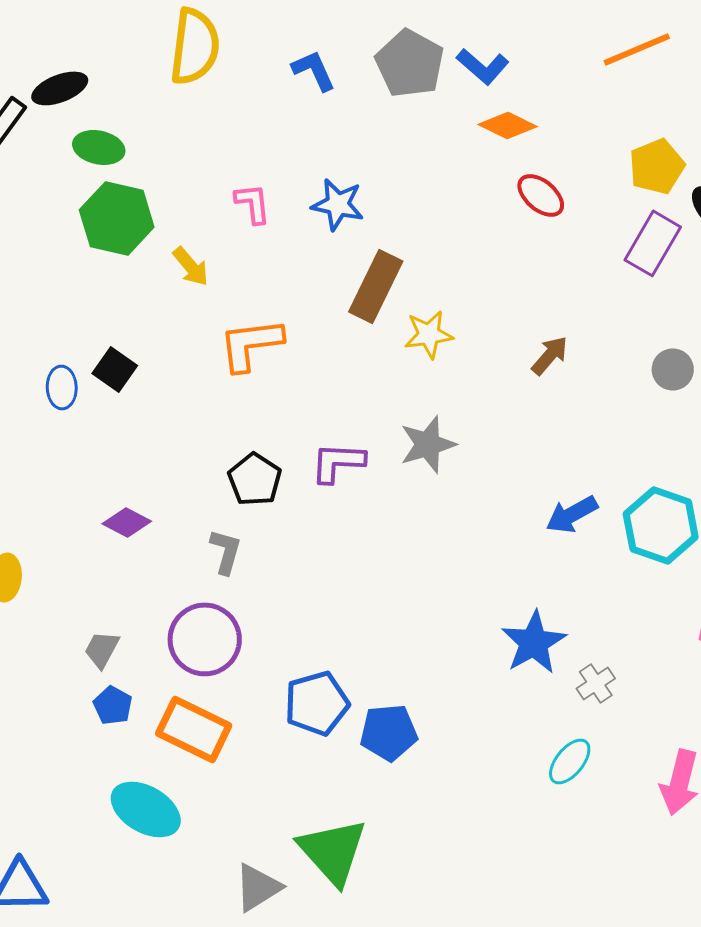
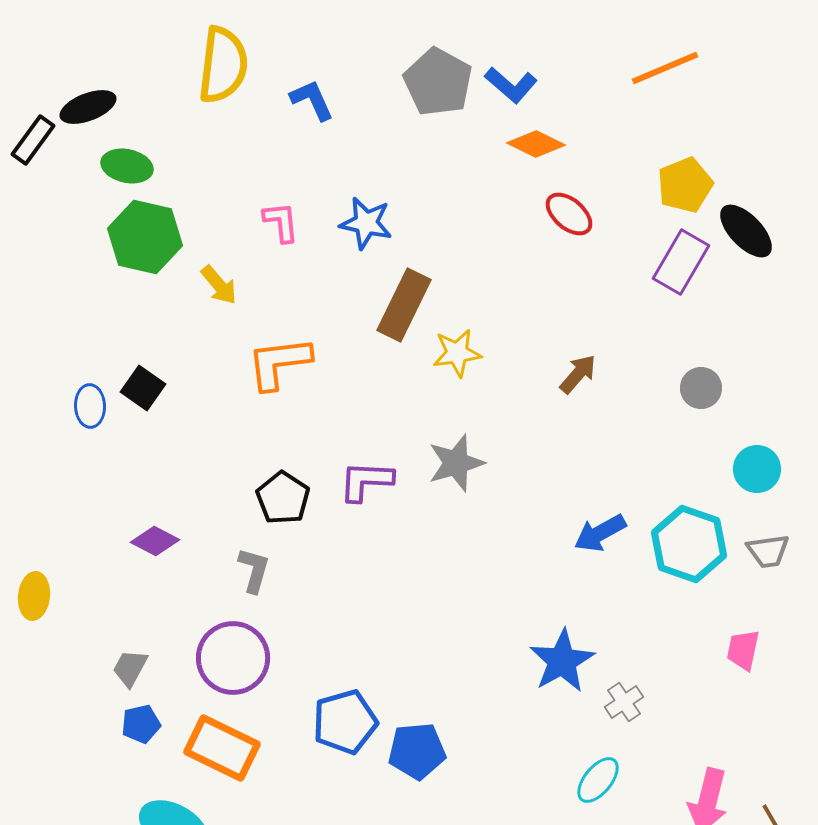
blue L-shape: (314, 70) -> (312, 100), moved
blue pentagon: (113, 705) -> (141, 724), turned 30

